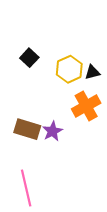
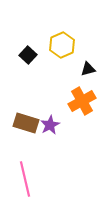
yellow hexagon: (69, 69) -> (62, 45), moved

